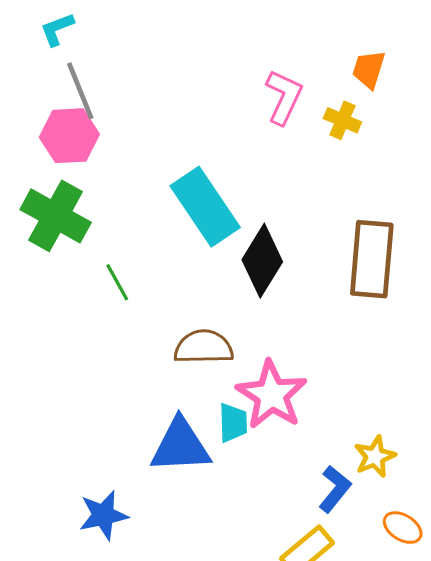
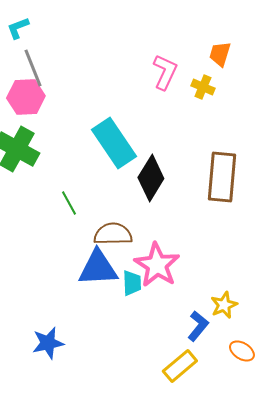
green line: (117, 282) -> (69, 203), moved
blue triangle: (180, 446) -> (98, 268), moved

